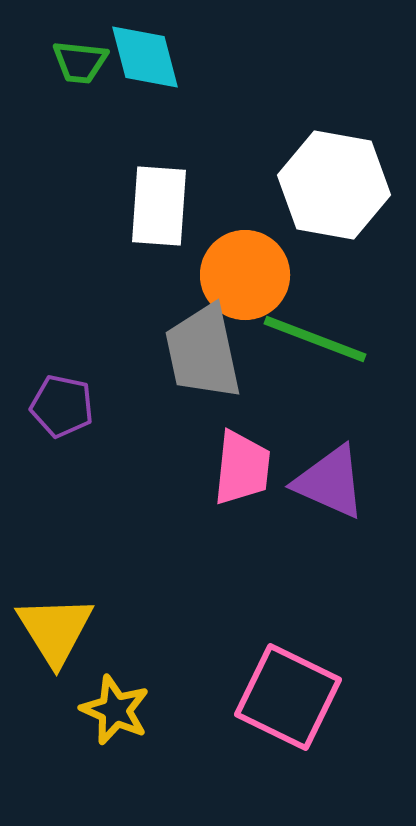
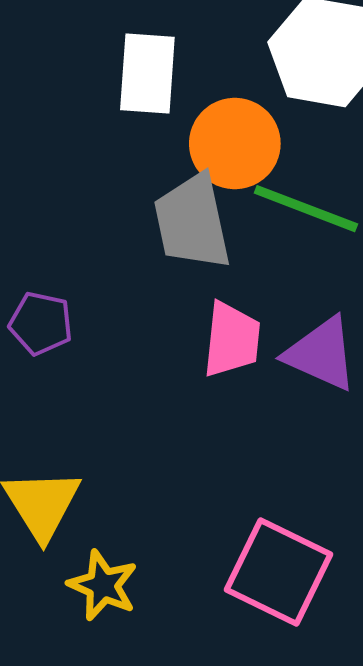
purple pentagon: (62, 406) -> (41, 323), moved

